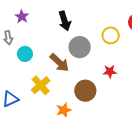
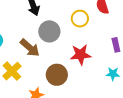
red star: (110, 72) -> (81, 55), size x1.5

